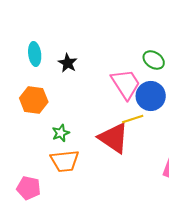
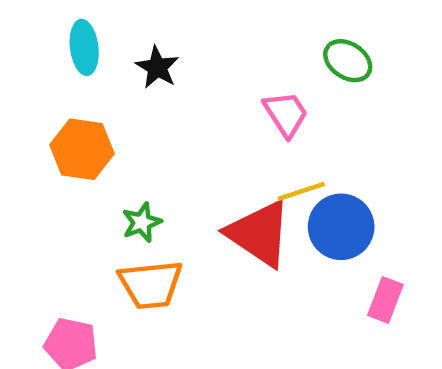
pink trapezoid: (126, 84) -> (286, 114), size x0.7
blue circle: (151, 96) -> (341, 227), moved

